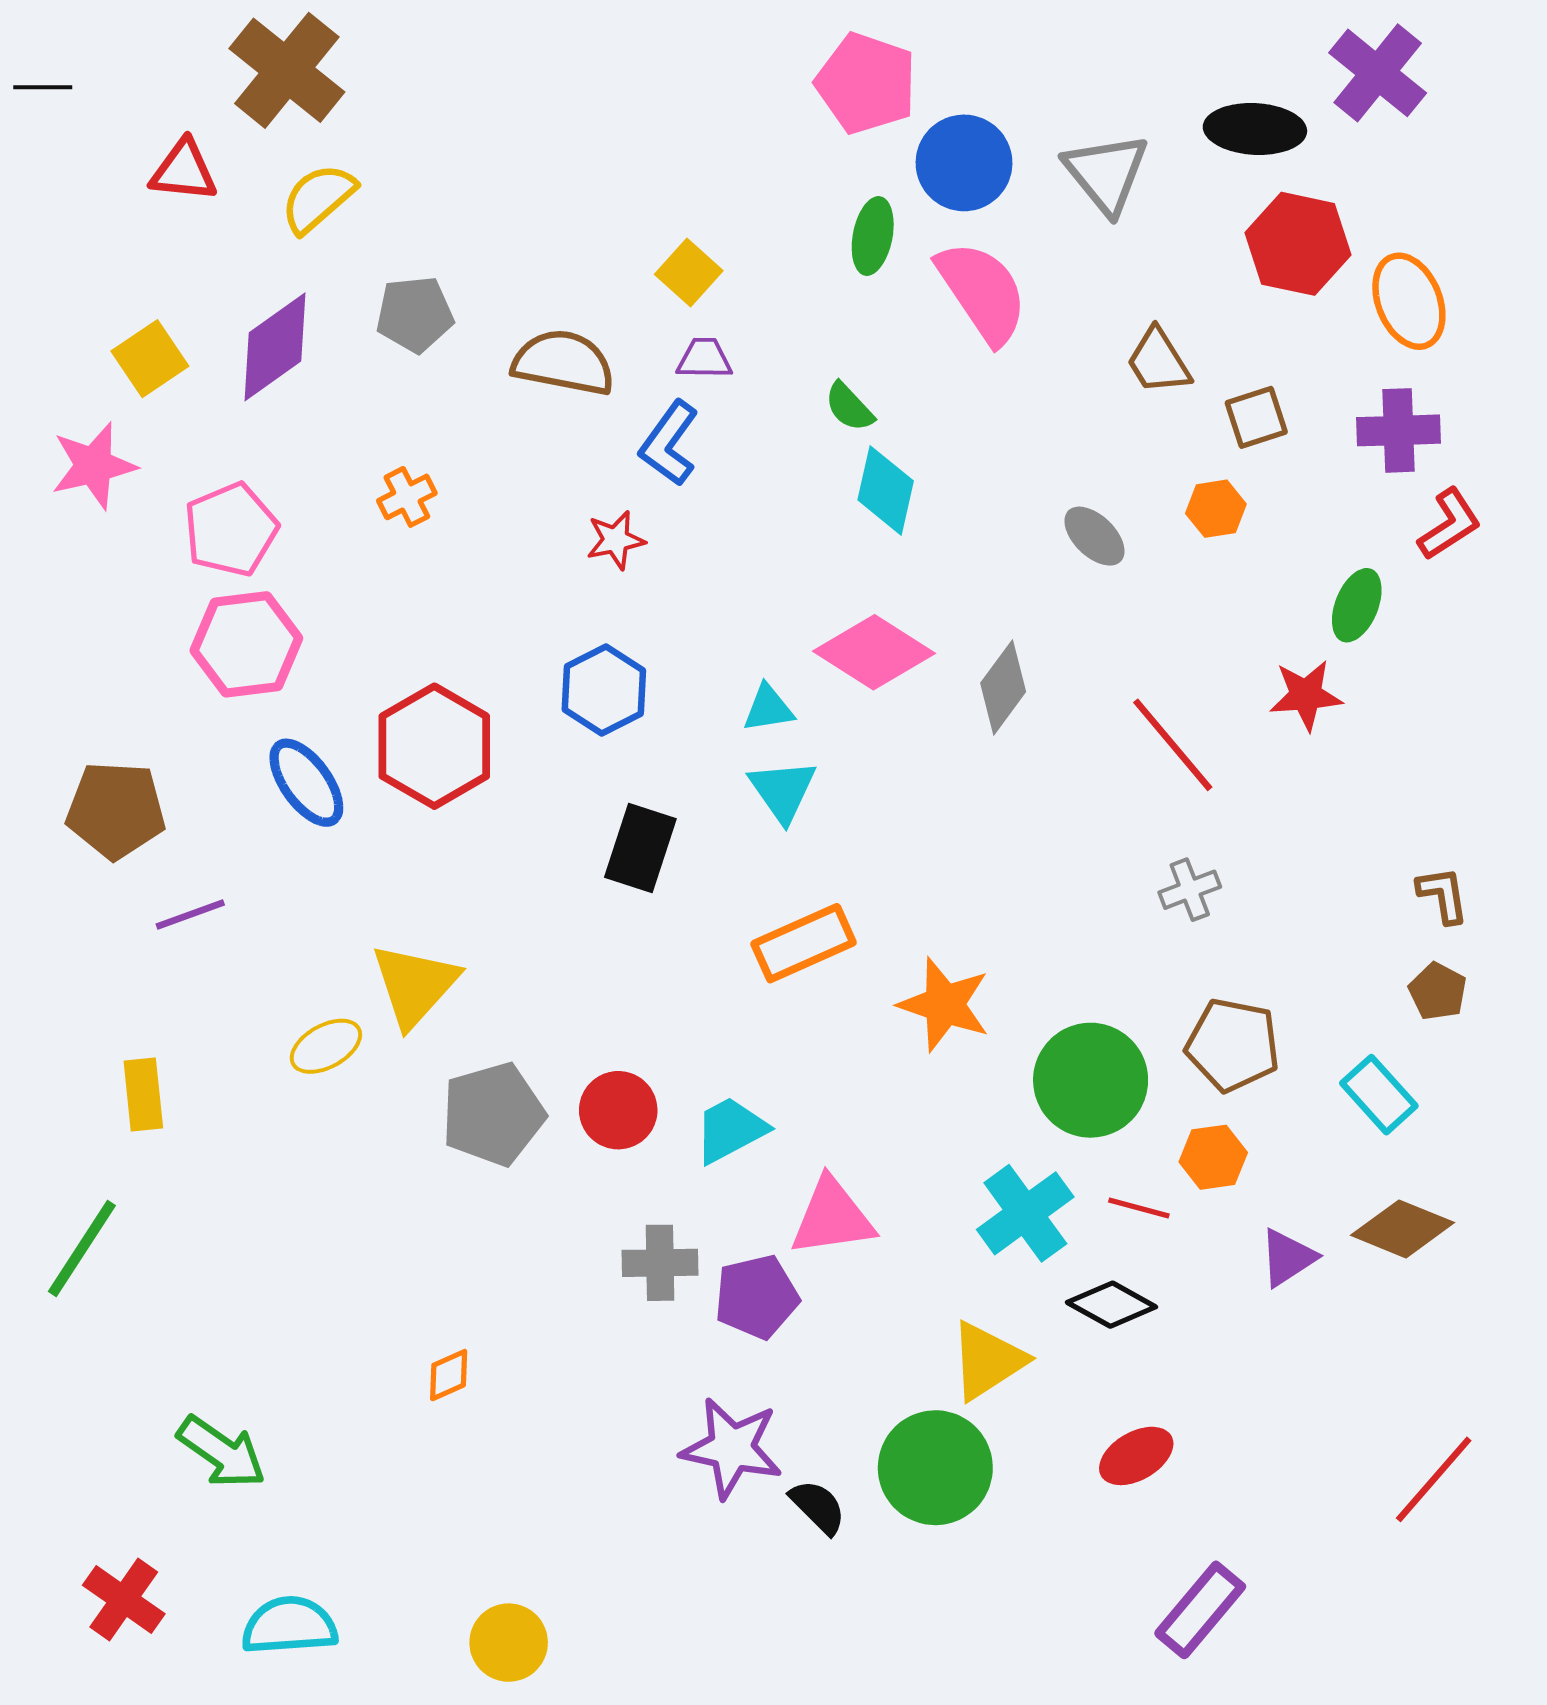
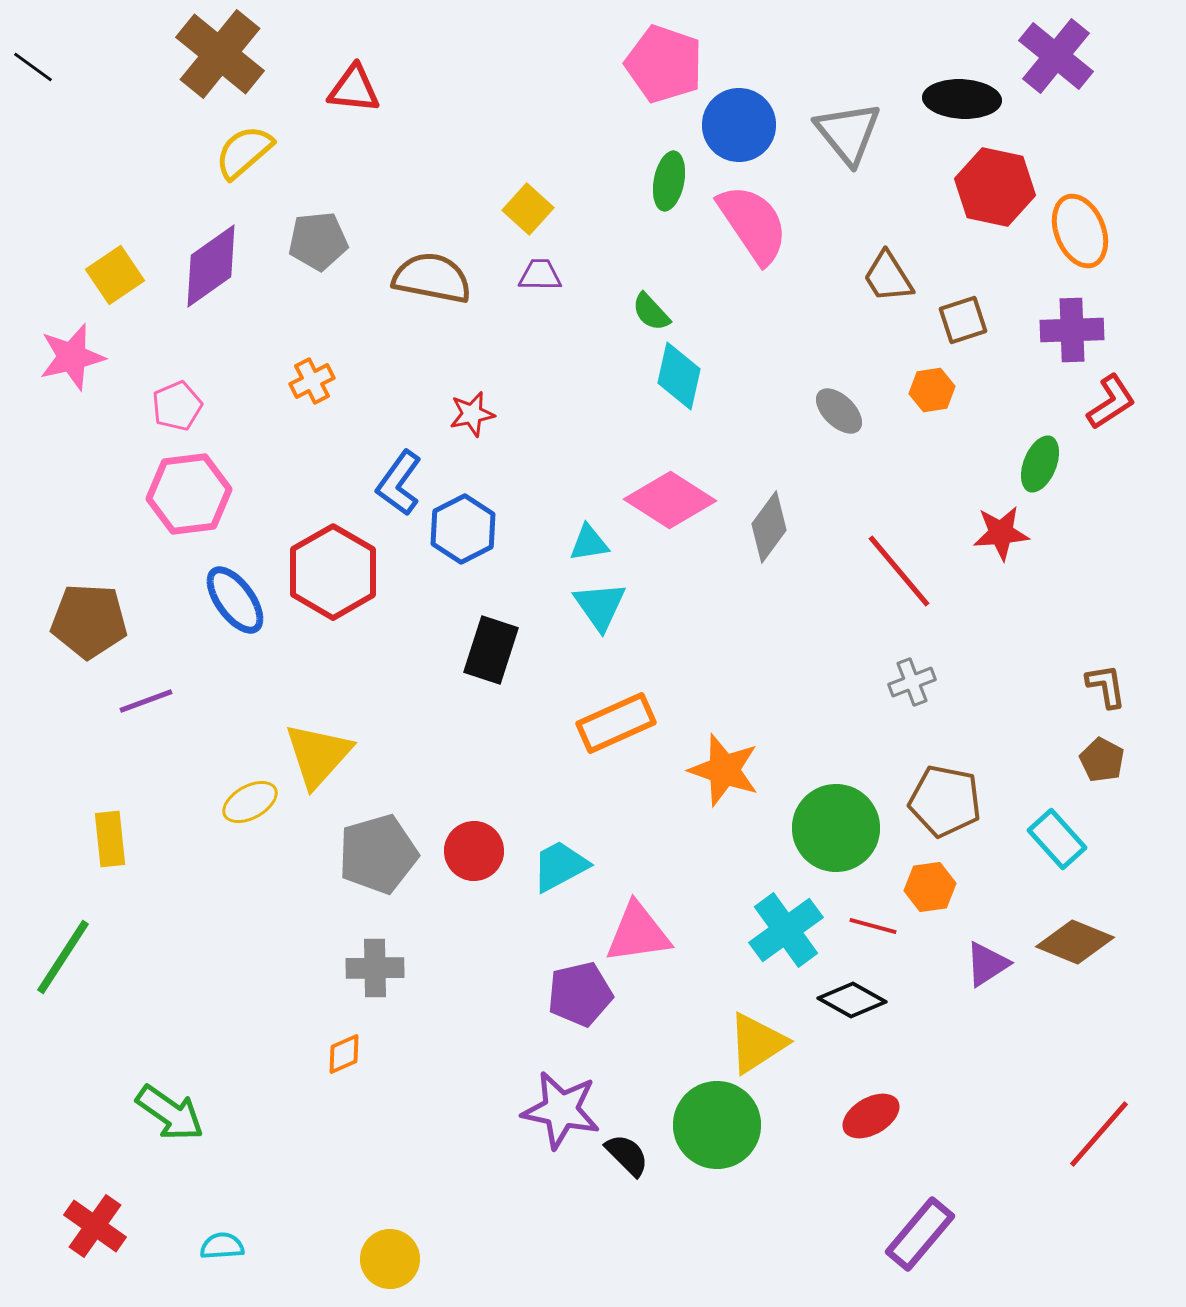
black line: (43, 87) -> (33, 67), turned 36
red triangle: (184, 171) -> (354, 89), moved
blue L-shape: (669, 443) -> (399, 483), moved
pink pentagon: (231, 530) -> (177, 406), size x0.7
gray cross: (660, 1263) -> (375, 968), moved
cyan semicircle: (289, 1626) -> (222, 1246), size x0.6

